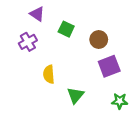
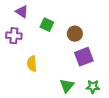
purple cross: (28, 42) -> (14, 36), turned 35
green triangle: (76, 95) -> (67, 86), moved

